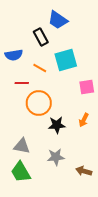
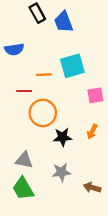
blue trapezoid: (58, 20) -> (64, 22), turned 35
black rectangle: (41, 37) -> (37, 13), moved
blue semicircle: (14, 55) -> (14, 49), moved
orange line: (40, 68) -> (44, 75), turned -32

